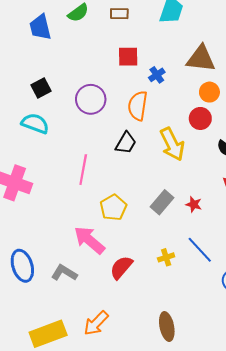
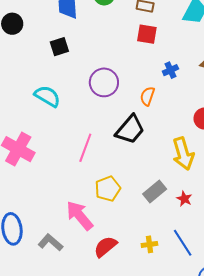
red square: (128, 57) -> (147, 34), moved
black square: (41, 88) -> (59, 47), moved
orange semicircle: (138, 106) -> (147, 96), size x0.7
black trapezoid: (126, 143) -> (130, 130), size x1.4
yellow arrow: (172, 144) -> (183, 154), moved

